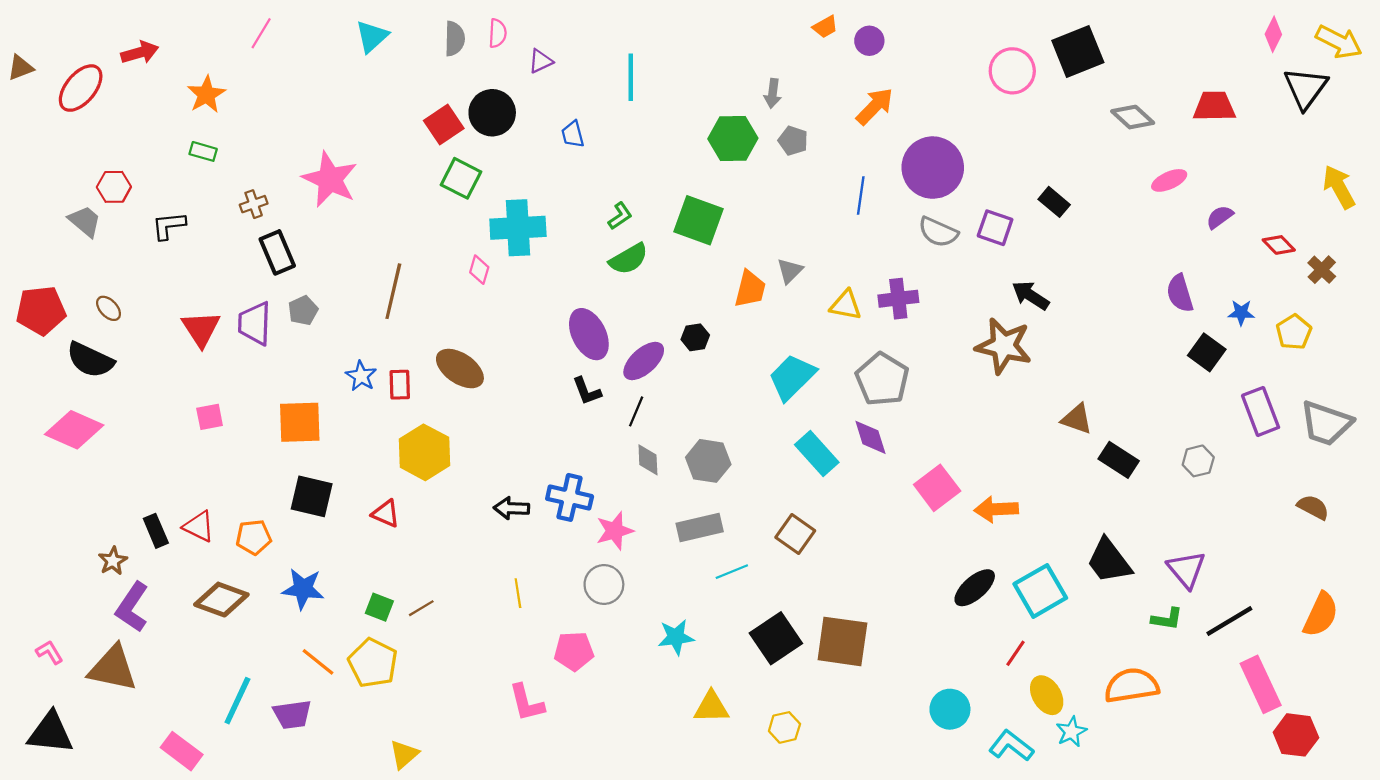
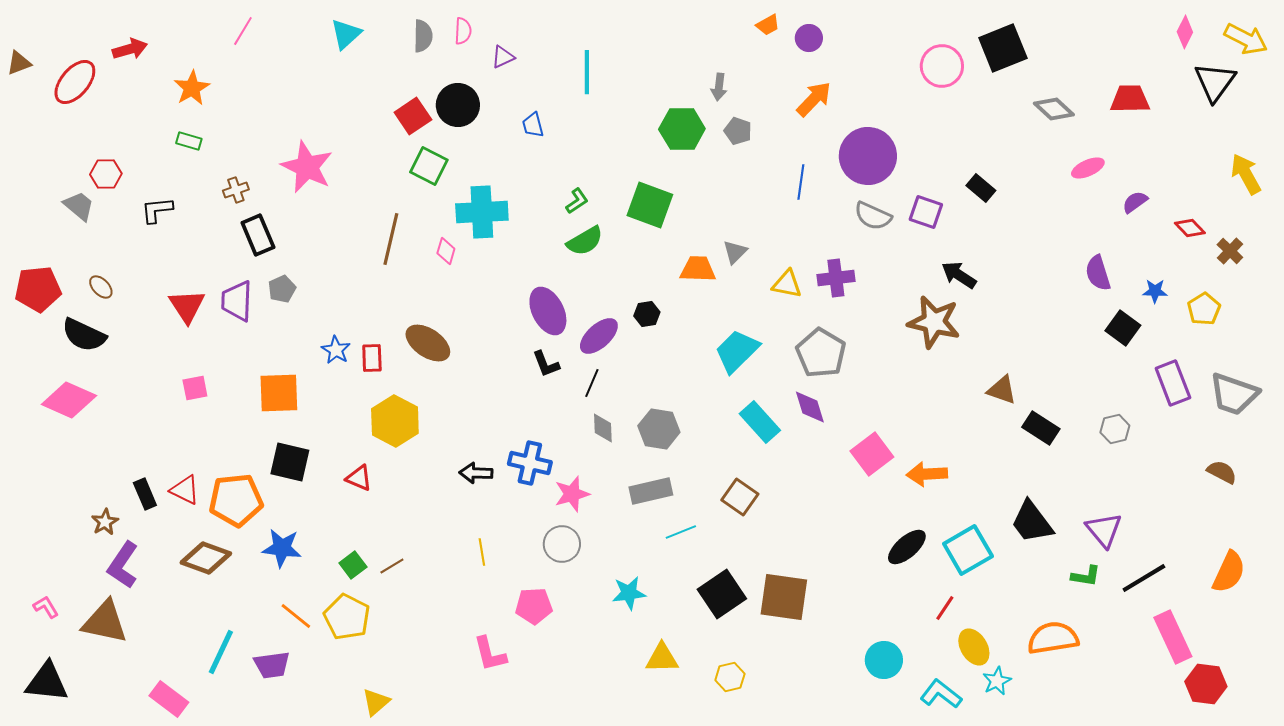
orange trapezoid: (750, 289) -> (698, 269), turned -102
brown line: (393, 291) -> (391, 239), moved
orange pentagon: (254, 537) -> (236, 500), size x1.6
green square: (379, 607) -> (353, 565), turned 32

